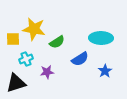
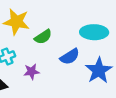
blue star: (105, 71) -> (99, 70), size x1.6

